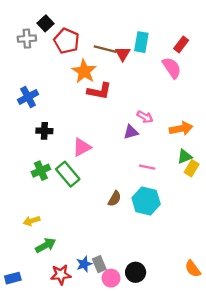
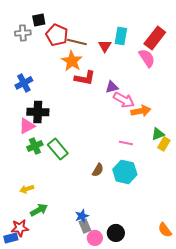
black square: (46, 23) -> (39, 20), turned 32
red rectangle: (181, 44) -> (155, 38), size x1.6
brown line: (105, 49) -> (77, 42), moved
pink arrow: (145, 117) -> (124, 100), size x1.5
orange arrow: (181, 129) -> (141, 111), moved
black cross: (44, 131) -> (38, 112), size x1.5
purple triangle: (131, 132) -> (112, 87), moved
pink triangle: (82, 147) -> (27, 126), moved
blue star: (84, 264) -> (82, 216), moved
red star: (61, 275) -> (20, 228), moved

